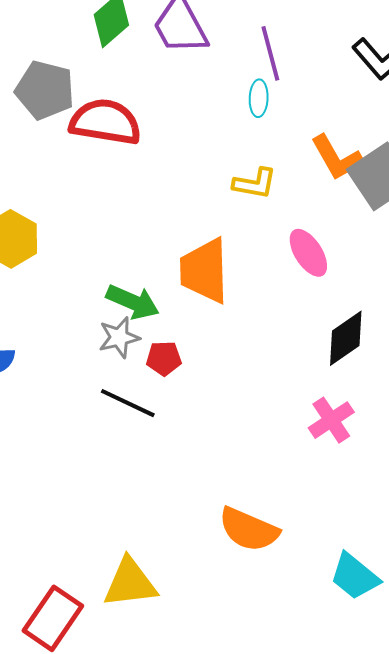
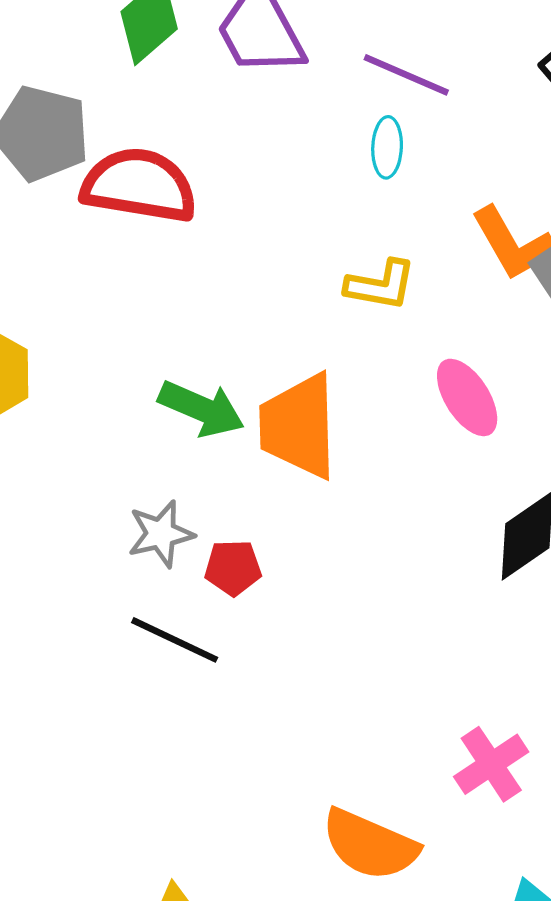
purple line: (270, 53) -> (406, 75), turned -52
green arrow: (133, 302) -> (201, 409), moved
pink cross: (331, 420) -> (491, 764), moved

